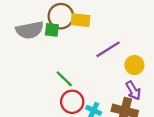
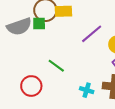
red circle: (72, 102) -> (31, 86), moved

